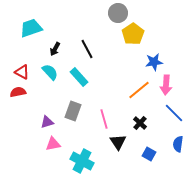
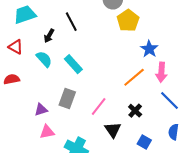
black line: (87, 49) -> (71, 22), moved
blue star: (154, 62) -> (149, 49), turned -30
red triangle: (22, 72) -> (16, 47), moved
pink line: (104, 119) -> (99, 107), turned 54

